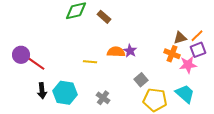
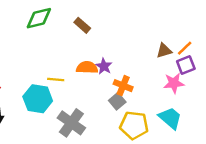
brown rectangle: (104, 17) -> (82, 25), moved
orange cross: (172, 54) -> (123, 86), moved
cyan hexagon: (65, 93) -> (38, 99), moved
gray cross: (103, 98) -> (71, 123), size x1.6

